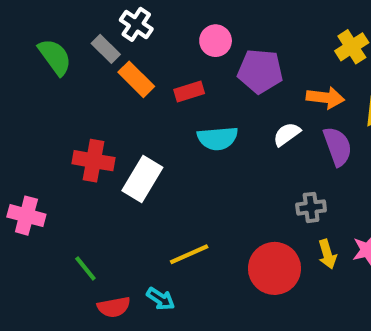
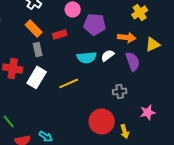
gray rectangle: (106, 49) -> (38, 49), moved, turned 32
cyan semicircle: (218, 138) -> (87, 57), moved
yellow line: (189, 254) -> (69, 83), moved
yellow arrow: (327, 254) -> (125, 131), moved

